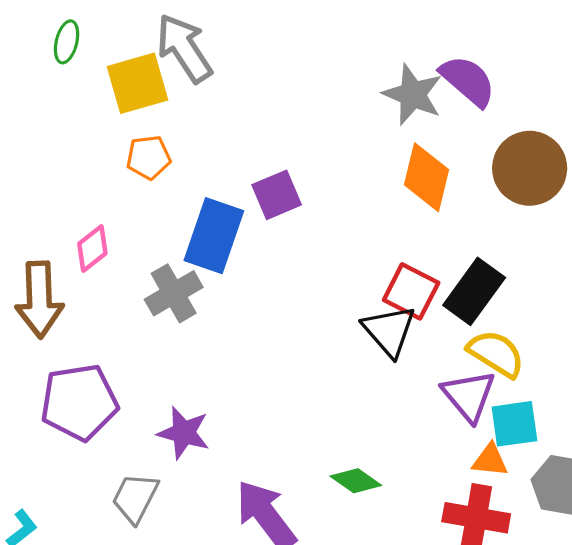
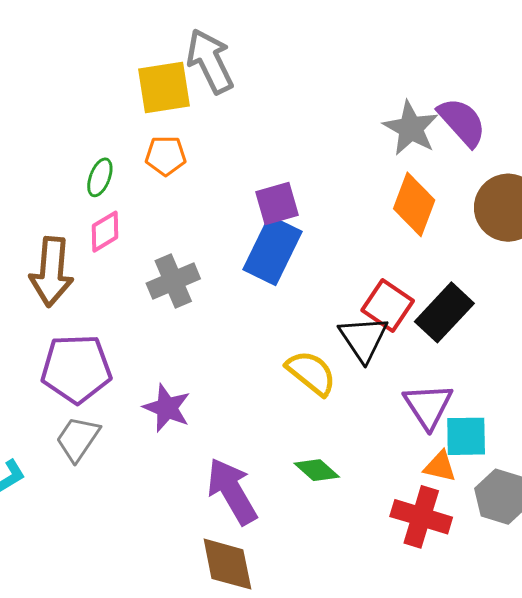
green ellipse: (67, 42) -> (100, 177), moved
blue rectangle: (214, 236) -> (272, 250), moved
yellow semicircle: (496, 354) -> (311, 373), moved
gray trapezoid: (135, 498) -> (78, 439), moved

